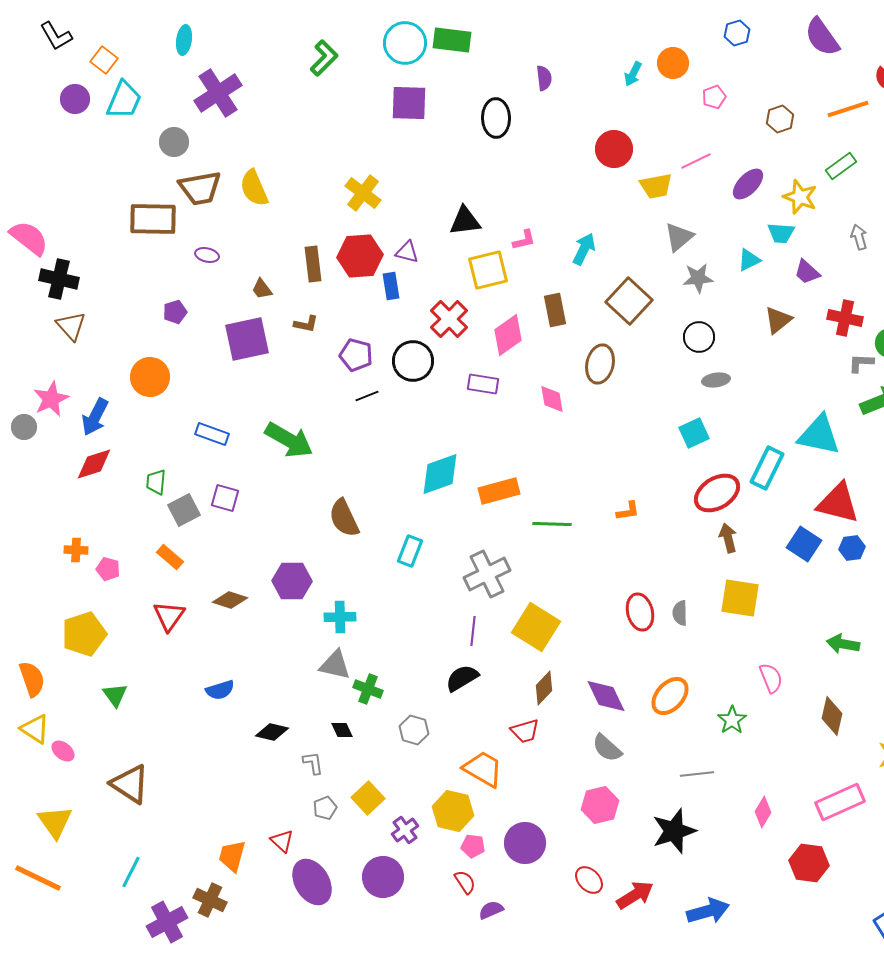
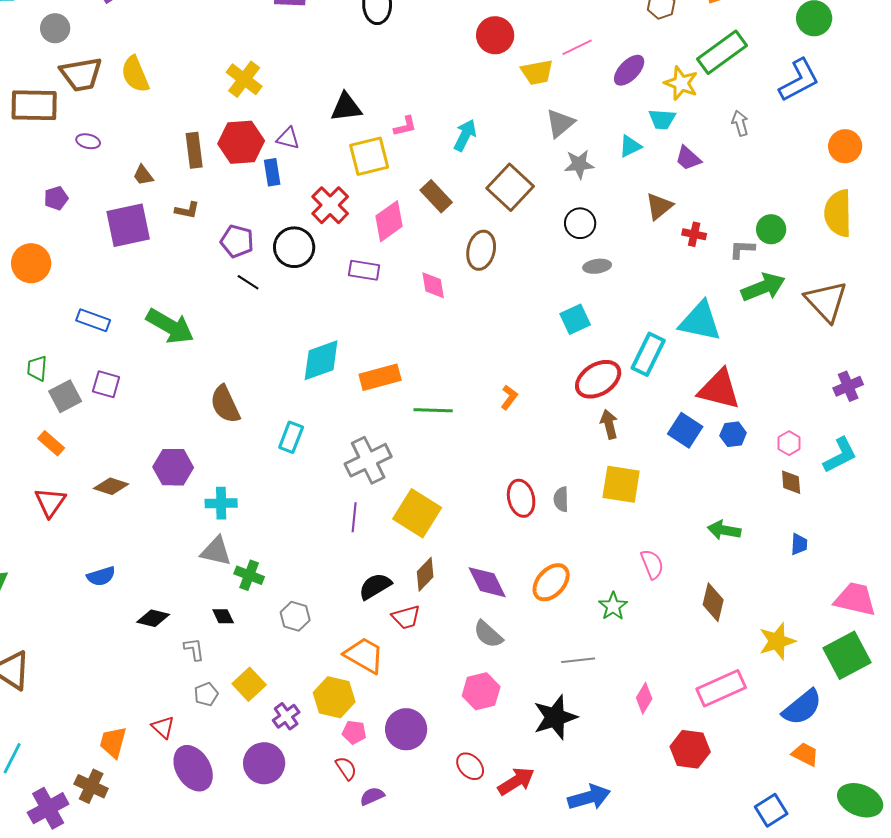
green rectangle: (841, 166) -> (722, 52), size x1.6
brown rectangle: (555, 310) -> (436, 196), turned -32
red cross: (845, 318) -> (694, 234), moved, size x0.7
black line: (367, 396) -> (248, 282), turned 55
orange L-shape: (628, 511) -> (509, 397), turned -45
black semicircle: (462, 678) -> (375, 586), moved

